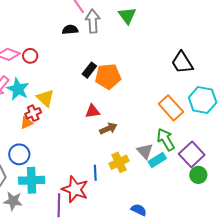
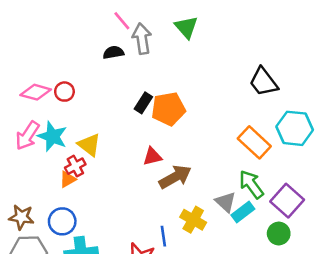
brown arrow: (108, 128) -> (175, 177), size x1.4
yellow cross: (119, 162) -> (193, 220), turned -30
green circle: (198, 175) -> (279, 233), moved

